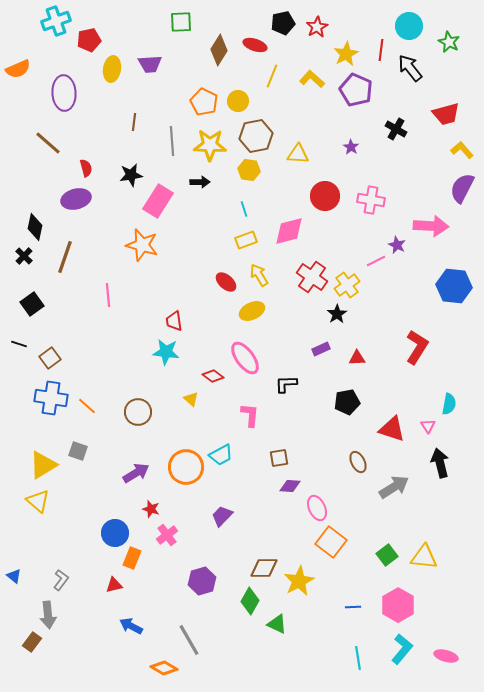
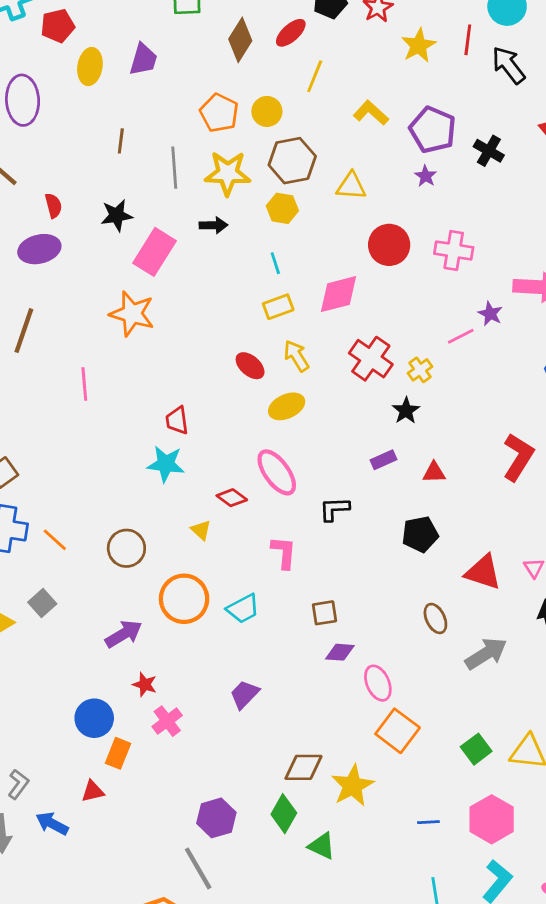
red ellipse: (255, 45) -> (291, 33), turned -60
purple trapezoid: (150, 64) -> (143, 59), turned -70
yellow L-shape: (312, 79) -> (371, 113), moved
purple pentagon: (356, 90) -> (433, 130), moved
yellow cross: (347, 285) -> (420, 370), size x0.7
gray square: (78, 451) -> (42, 603), turned 30
orange circle: (186, 467) -> (184, 599), moved
purple hexagon: (202, 581) -> (216, 818), moved
blue arrow: (131, 626) -> (52, 824), moved

